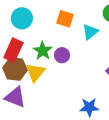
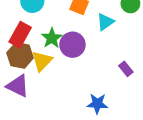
purple circle: (62, 55) -> (72, 45), size x1.5

